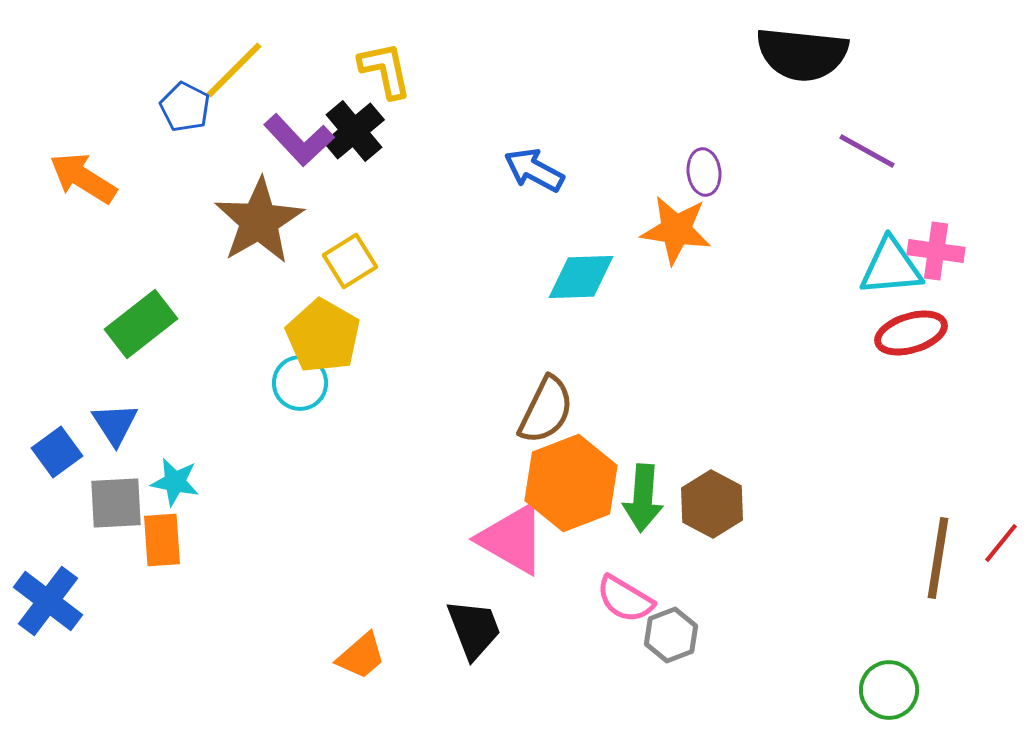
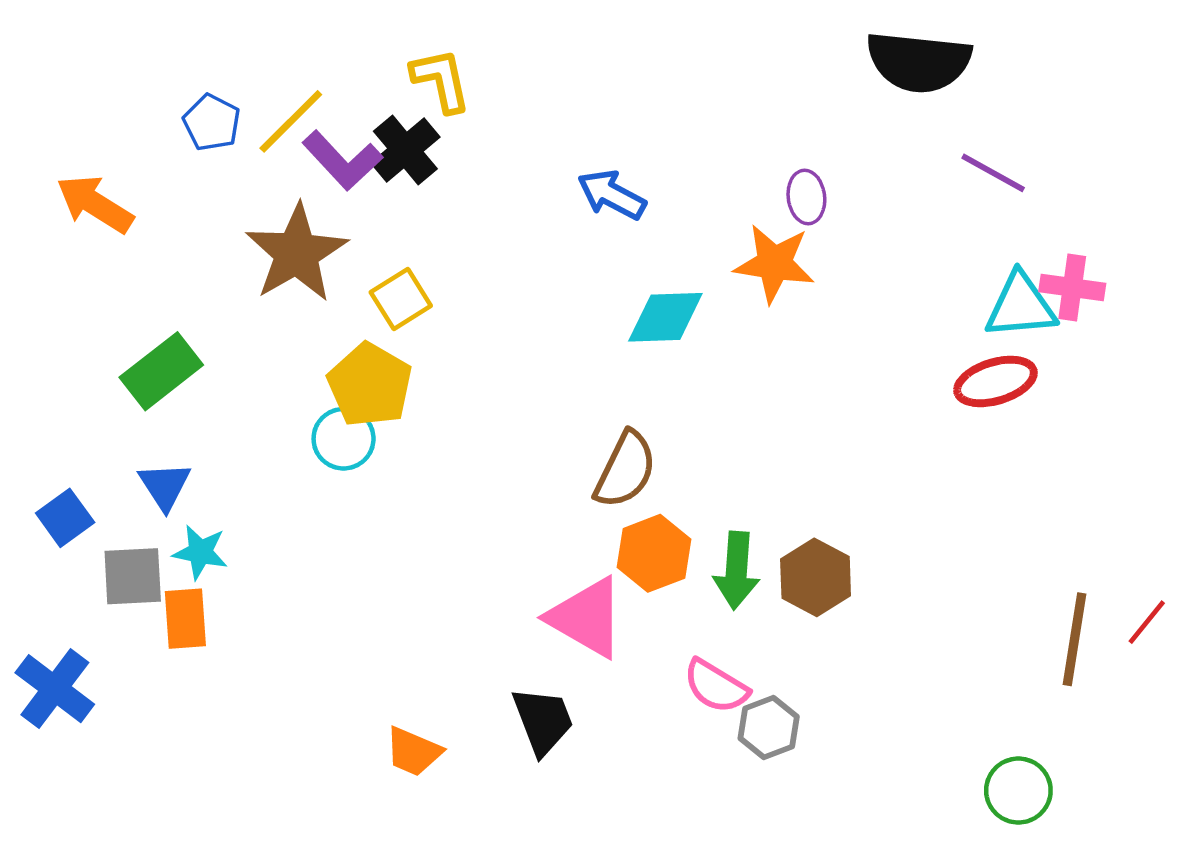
yellow line: (234, 70) -> (291, 121), moved
red ellipse: (911, 333) -> (995, 381), moved
blue triangle: (115, 424) -> (165, 486), moved
orange hexagon: (571, 483) -> (654, 553), size x0.7
orange trapezoid: (361, 656) -> (413, 752), turned 64

